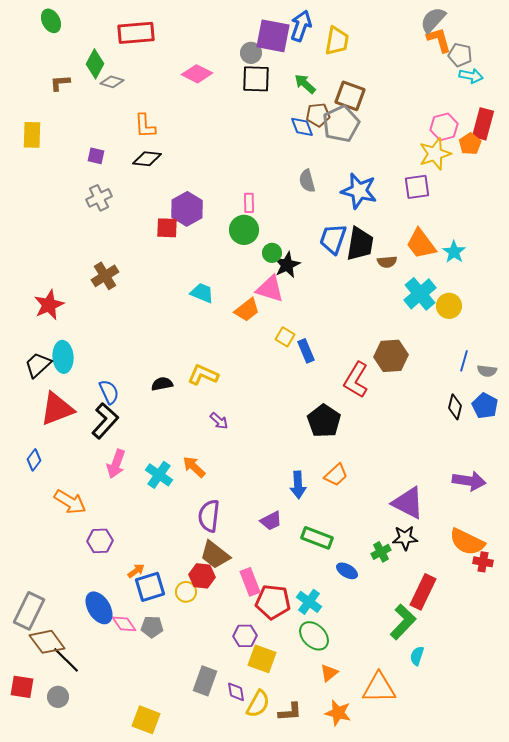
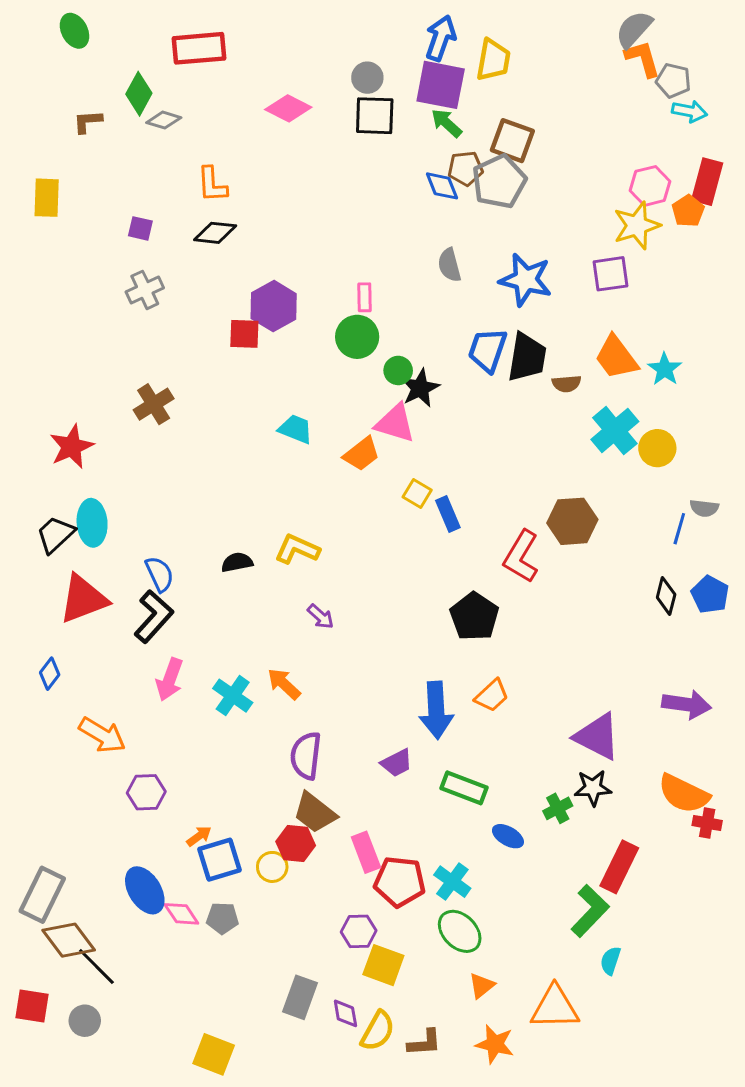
purple square: (273, 36) -> (441, 85), moved
gray semicircle: (487, 371) -> (704, 508), moved
blue arrow: (298, 485) -> (436, 710), size x1.4

